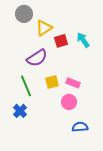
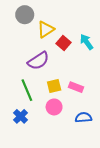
red square: (61, 41) -> (64, 43), turned -32
pink circle: (69, 102) -> (54, 107), moved
blue semicircle: (80, 127) -> (83, 117), moved

